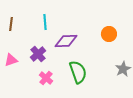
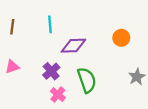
purple cross: (38, 54) -> (51, 71), moved
pink cross: (46, 78) -> (58, 95), moved

